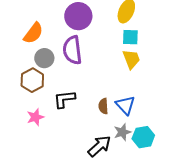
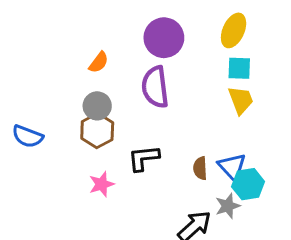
orange semicircle: (33, 33) -> (99, 62), size x0.7
gray circle: (44, 58) -> (97, 106), moved
cyan hexagon: (143, 137) -> (248, 184), moved

